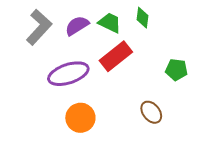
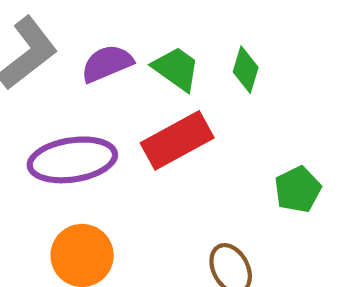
green pentagon: (176, 70) -> (298, 189), turned 30

